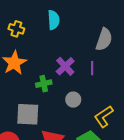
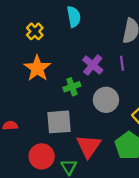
yellow cross: (16, 29) -> (35, 31), turned 35
gray circle: (73, 100) -> (106, 100), size x1.5

